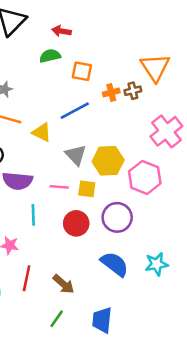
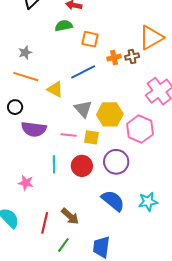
orange triangle: (155, 67) -> (151, 38), turned 32
cyan line: (33, 215) -> (54, 164), moved
red line: (27, 278) -> (45, 223), moved

